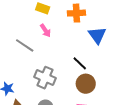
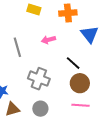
pink arrow: (45, 31) -> (48, 40), moved, turned 112
gray line: (25, 45) -> (17, 47), turned 42

